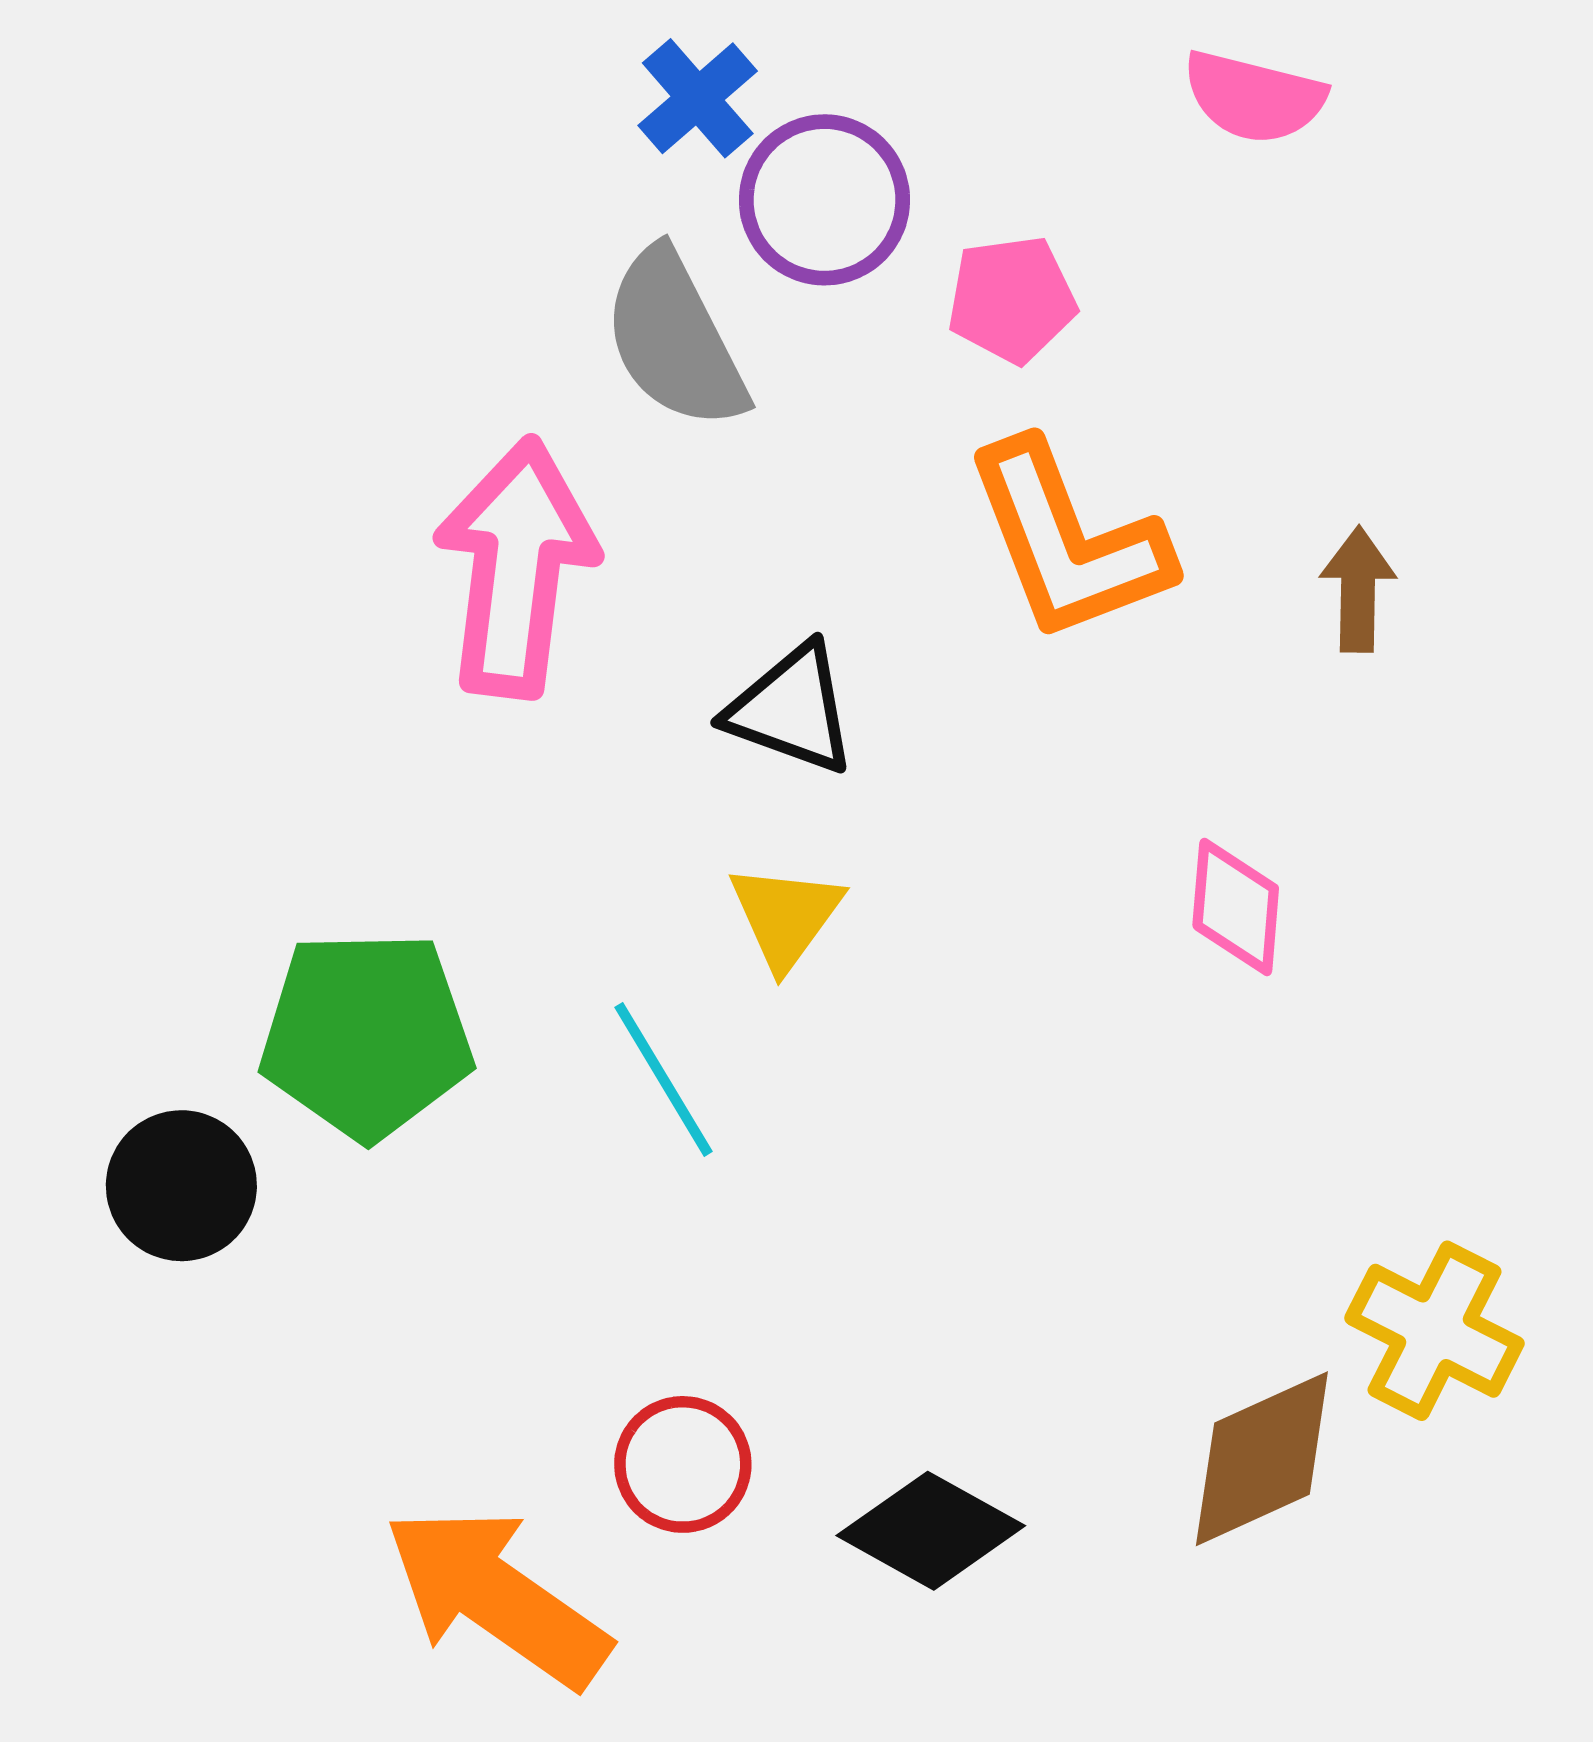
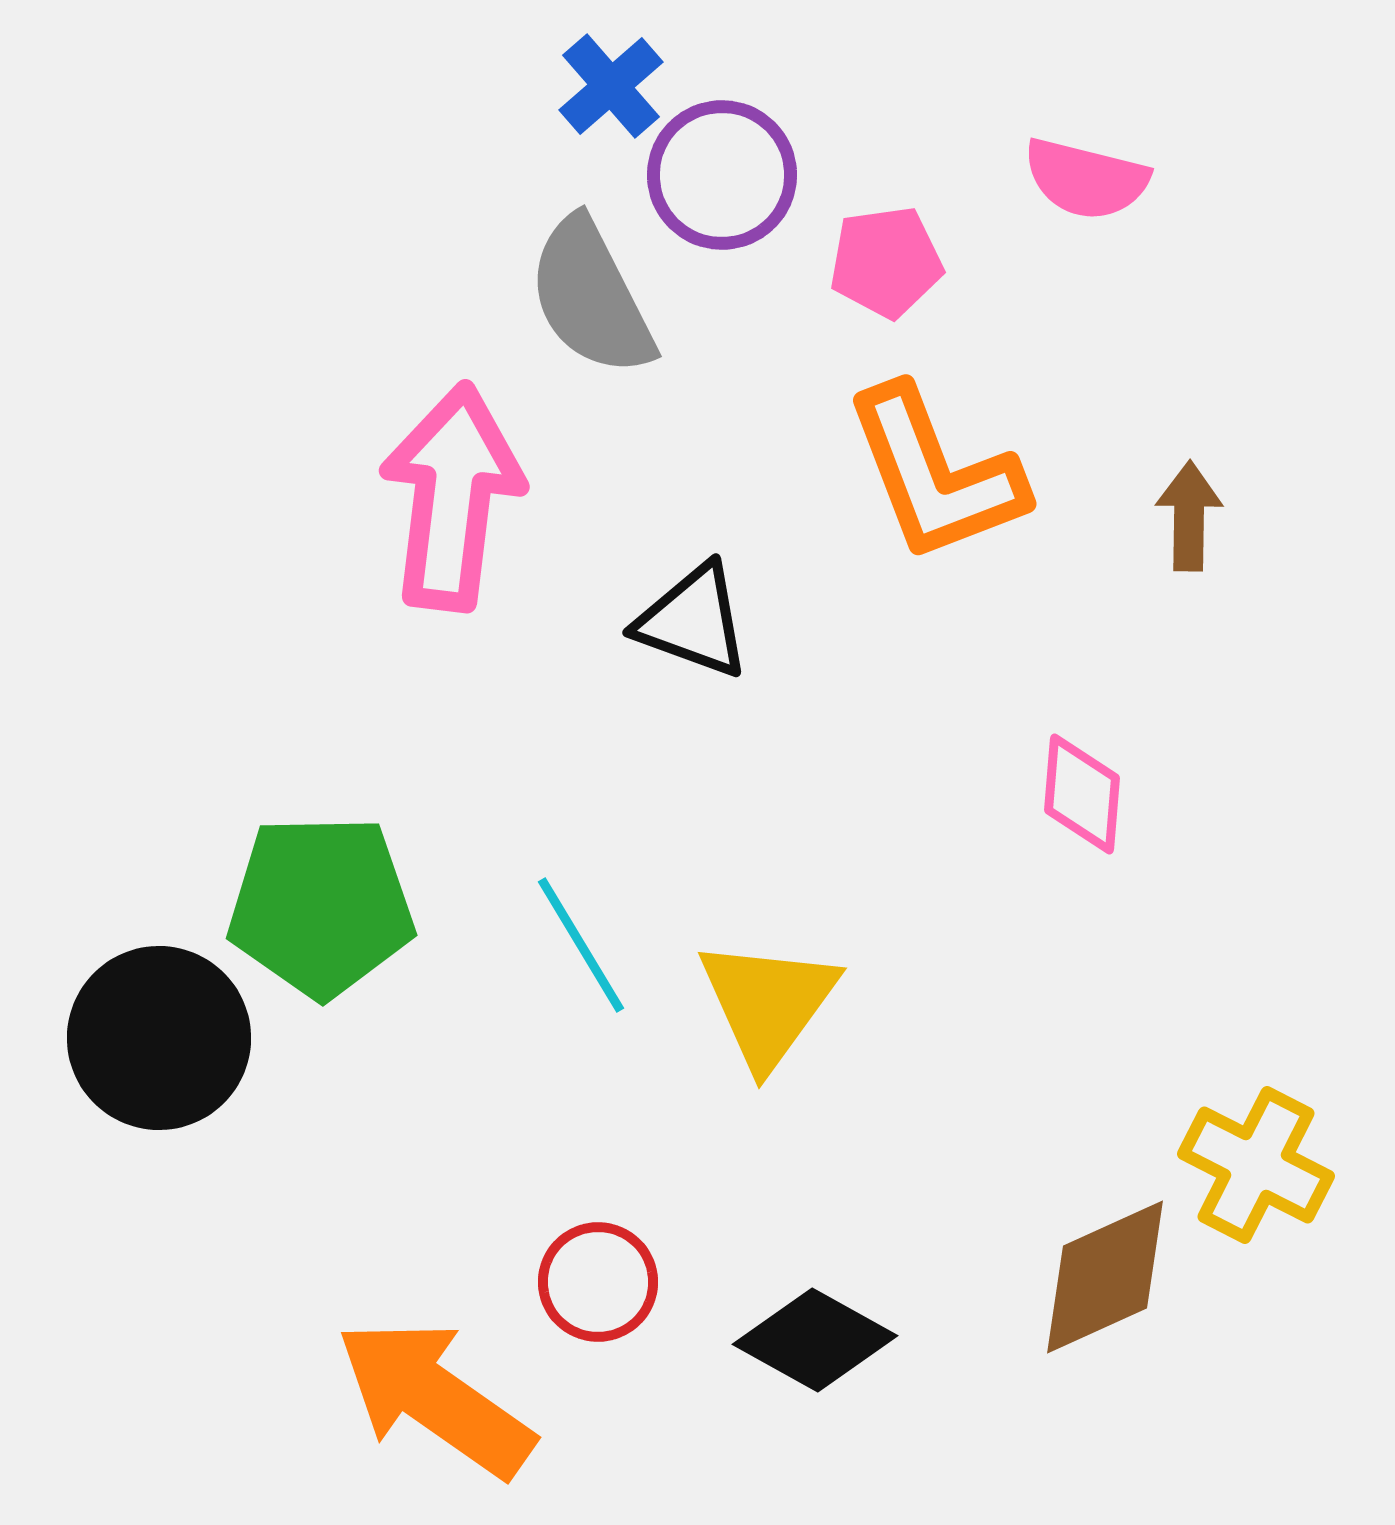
pink semicircle: (1254, 97) -> (1086, 179), moved
yellow triangle: (786, 916) -> (768, 1003), moved, size x1.4
black circle: (181, 1186) -> (159, 1038), size x1.4

